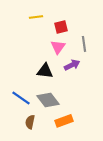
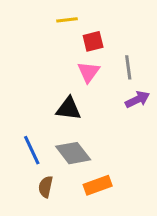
yellow line: (36, 17) -> (67, 20), moved
purple arrow: (72, 65) -> (137, 100), moved
blue line: (21, 98) -> (32, 150), turned 30

